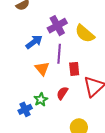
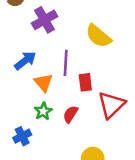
purple cross: (57, 26) -> (45, 20), moved
blue arrow: (34, 42) -> (25, 61), moved
green star: (41, 100) -> (43, 111), moved

